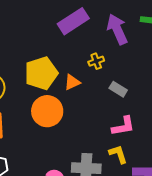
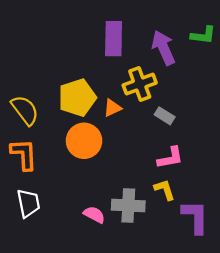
purple rectangle: (73, 21) -> (114, 39), turned -56
yellow cross: (96, 61) -> (140, 84), size x1.8

